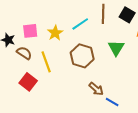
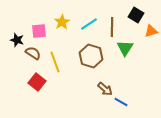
brown line: (103, 14) -> (112, 27), moved
yellow star: (55, 33) -> (62, 22), moved

